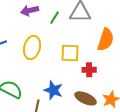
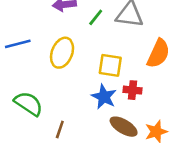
blue star: (53, 90) -> (104, 97), moved

